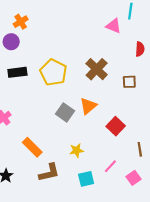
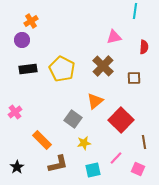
pink triangle: (113, 26) -> (114, 37), moved, turned -35
gray square: (65, 112) -> (73, 119), moved
red square: (116, 126) -> (121, 120), size x1.4
pink square: (134, 178) -> (138, 169), turned -32

